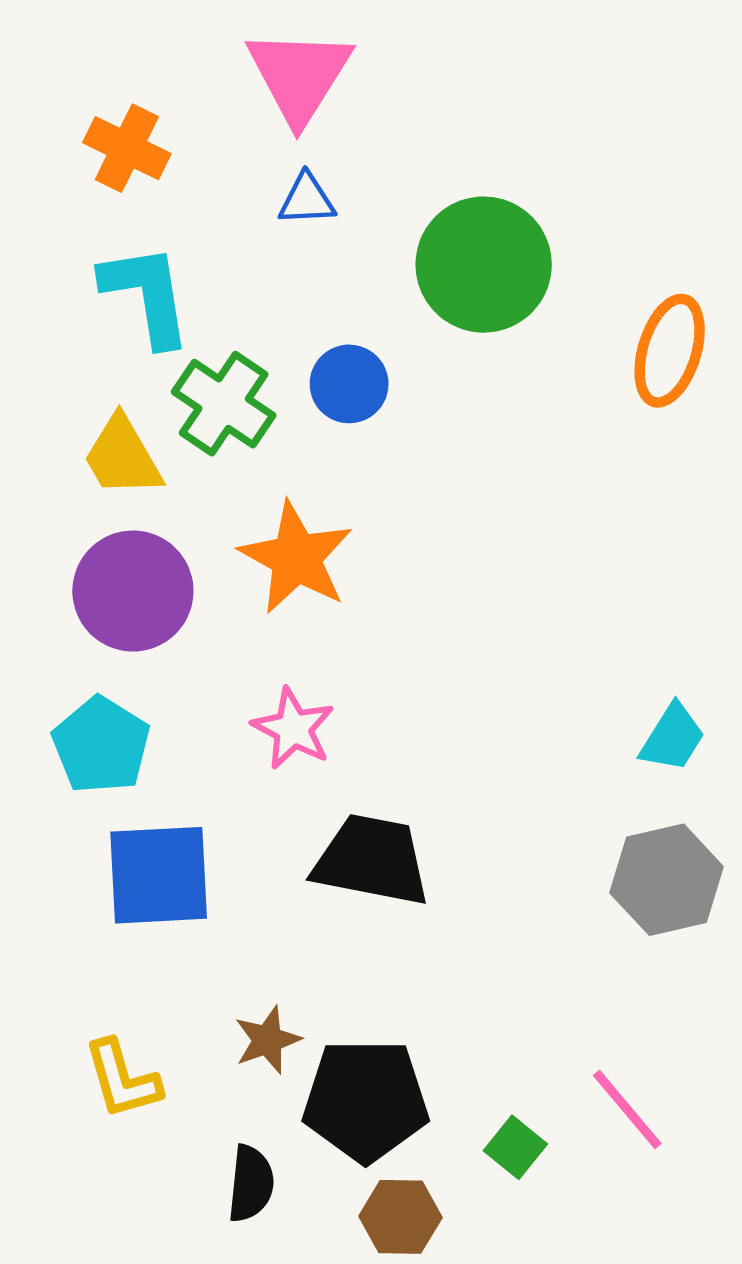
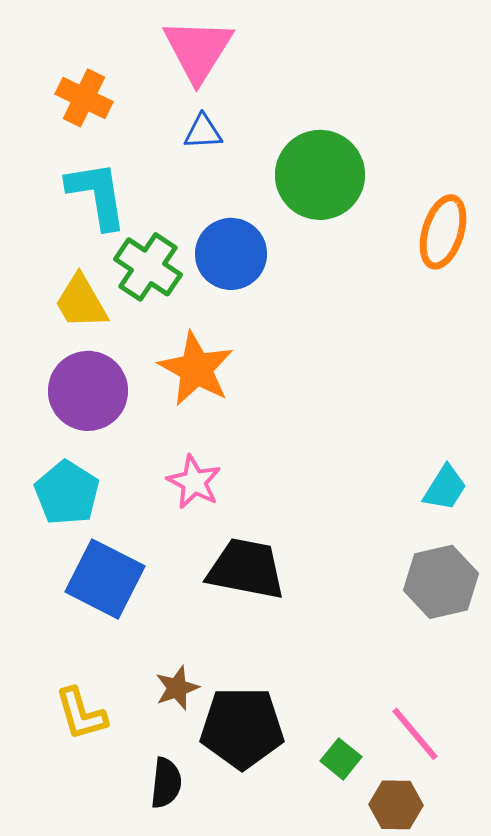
blue circle: (349, 384) -> (231, 254), size x1.4
blue square: (159, 875) -> (105, 579), turned 30
brown hexagon: (400, 1217) -> (396, 805), moved

